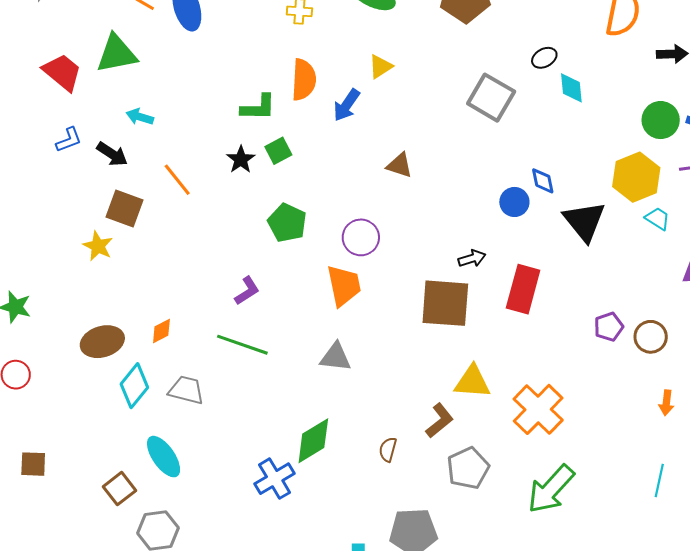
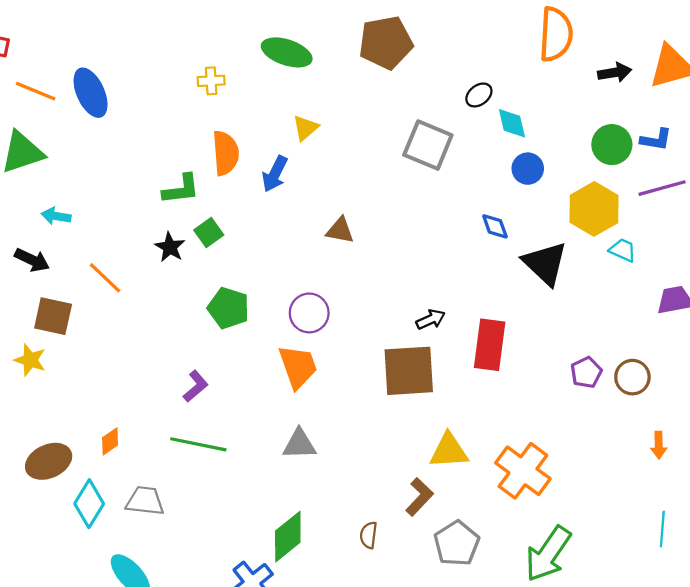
blue circle: (514, 202) -> (528, 169), moved

